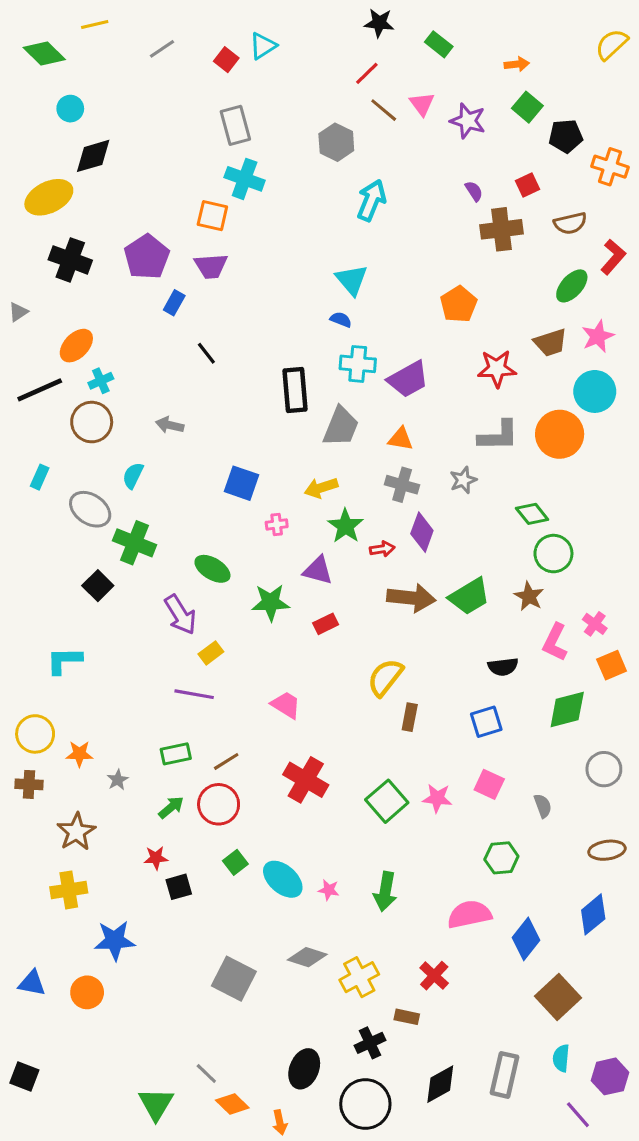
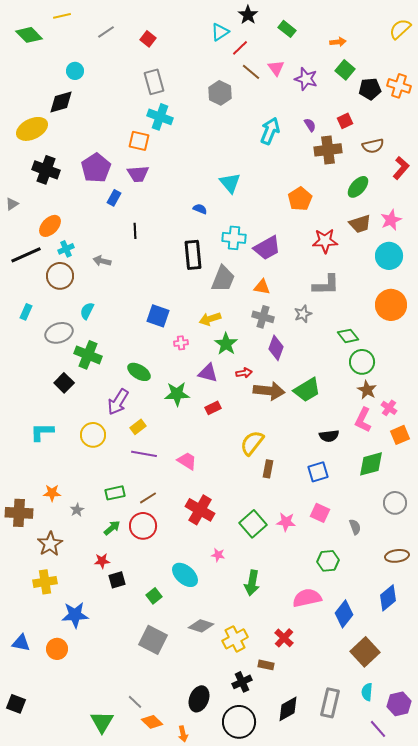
black star: (379, 23) -> (248, 15), turned 30
cyan triangle: (263, 46) -> (220, 32), moved
cyan circle: (70, 109) -> (75, 71), moved
orange cross: (610, 167) -> (399, 86), moved
cyan arrow: (371, 200) -> (270, 131), moved
green ellipse: (572, 286) -> (358, 187), moved
blue semicircle: (341, 320) -> (200, 209), moved
black line: (206, 353) -> (135, 231), turned 35
gray arrow: (170, 425) -> (102, 261), moved
orange circle: (560, 434) -> (391, 305), moved
gray ellipse: (90, 509) -> (59, 333), turned -52
red arrow: (382, 549) -> (244, 373), moved
brown star: (529, 596) -> (367, 390), moved
purple arrow: (180, 615) -> (118, 402), turned 64
purple line: (194, 694) -> (144, 454), moved
yellow circle: (35, 734) -> (93, 435), moved
brown cross: (29, 784) -> (19, 513), size x1.5
green square: (235, 862) -> (154, 596), moved
pink star: (329, 890) -> (218, 555), moved

